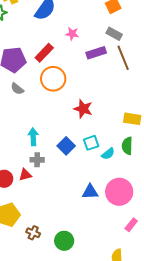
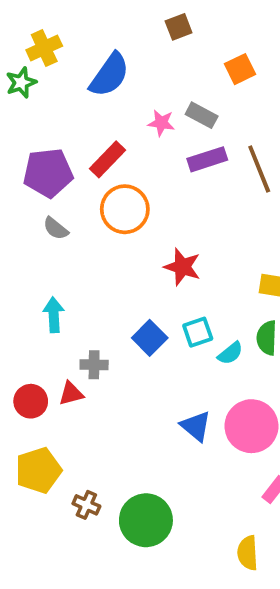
gray rectangle: (114, 34) -> (202, 115), moved
cyan arrow: (33, 137) -> (54, 315), moved
blue triangle: (90, 192) -> (196, 426), turned 42
green circle: (64, 241) -> (146, 520), size x1.4

